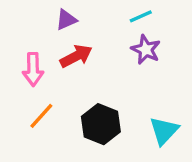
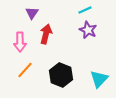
purple triangle: (66, 20) -> (32, 13), moved, turned -32
red arrow: (76, 56) -> (46, 34), turned -48

